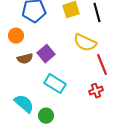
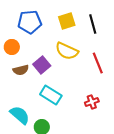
yellow semicircle: (85, 43) -> (67, 51), moved
red line: (102, 65) -> (98, 63), moved

